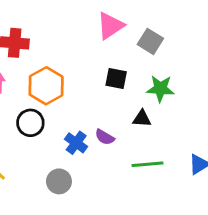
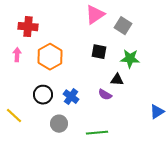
black circle: (30, 123) -> (43, 95), moved
purple semicircle: (105, 137) -> (105, 95), moved
green line: (148, 164) -> (97, 133), moved

